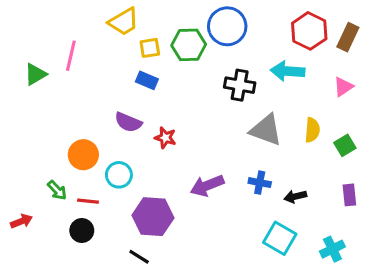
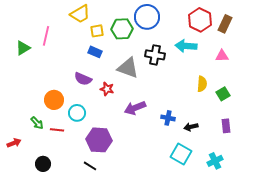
pink triangle: (343, 87) -> (222, 56), turned 32
gray triangle: (266, 130) -> (128, 68), moved
purple arrow: (207, 186) -> (135, 108), moved
black circle: (82, 231) -> (43, 164), moved

